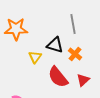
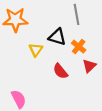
red semicircle: (58, 77) -> (60, 71), size x0.7
red triangle: (83, 80) -> (89, 66), moved

